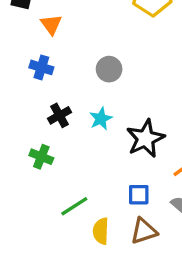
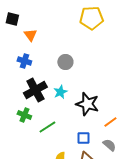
black cross: (59, 115) -> (35, 90), size x1.6
black star: (145, 139) -> (87, 104), turned -30
green line: (74, 206) -> (47, 127), moved

